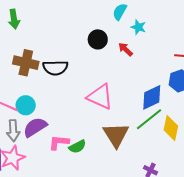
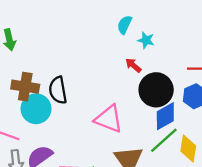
black circle: (98, 39) -> (156, 90), moved, size x1.6
black semicircle: (55, 68) -> (58, 90), turned 85
cyan circle: (26, 105) -> (36, 109), moved, size x1.4

